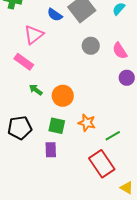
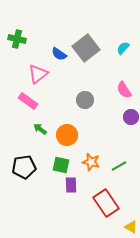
gray circle: (91, 46) -> (85, 100), moved
green line: (113, 136) -> (119, 166), moved
purple rectangle: (51, 150) -> (71, 185), moved

